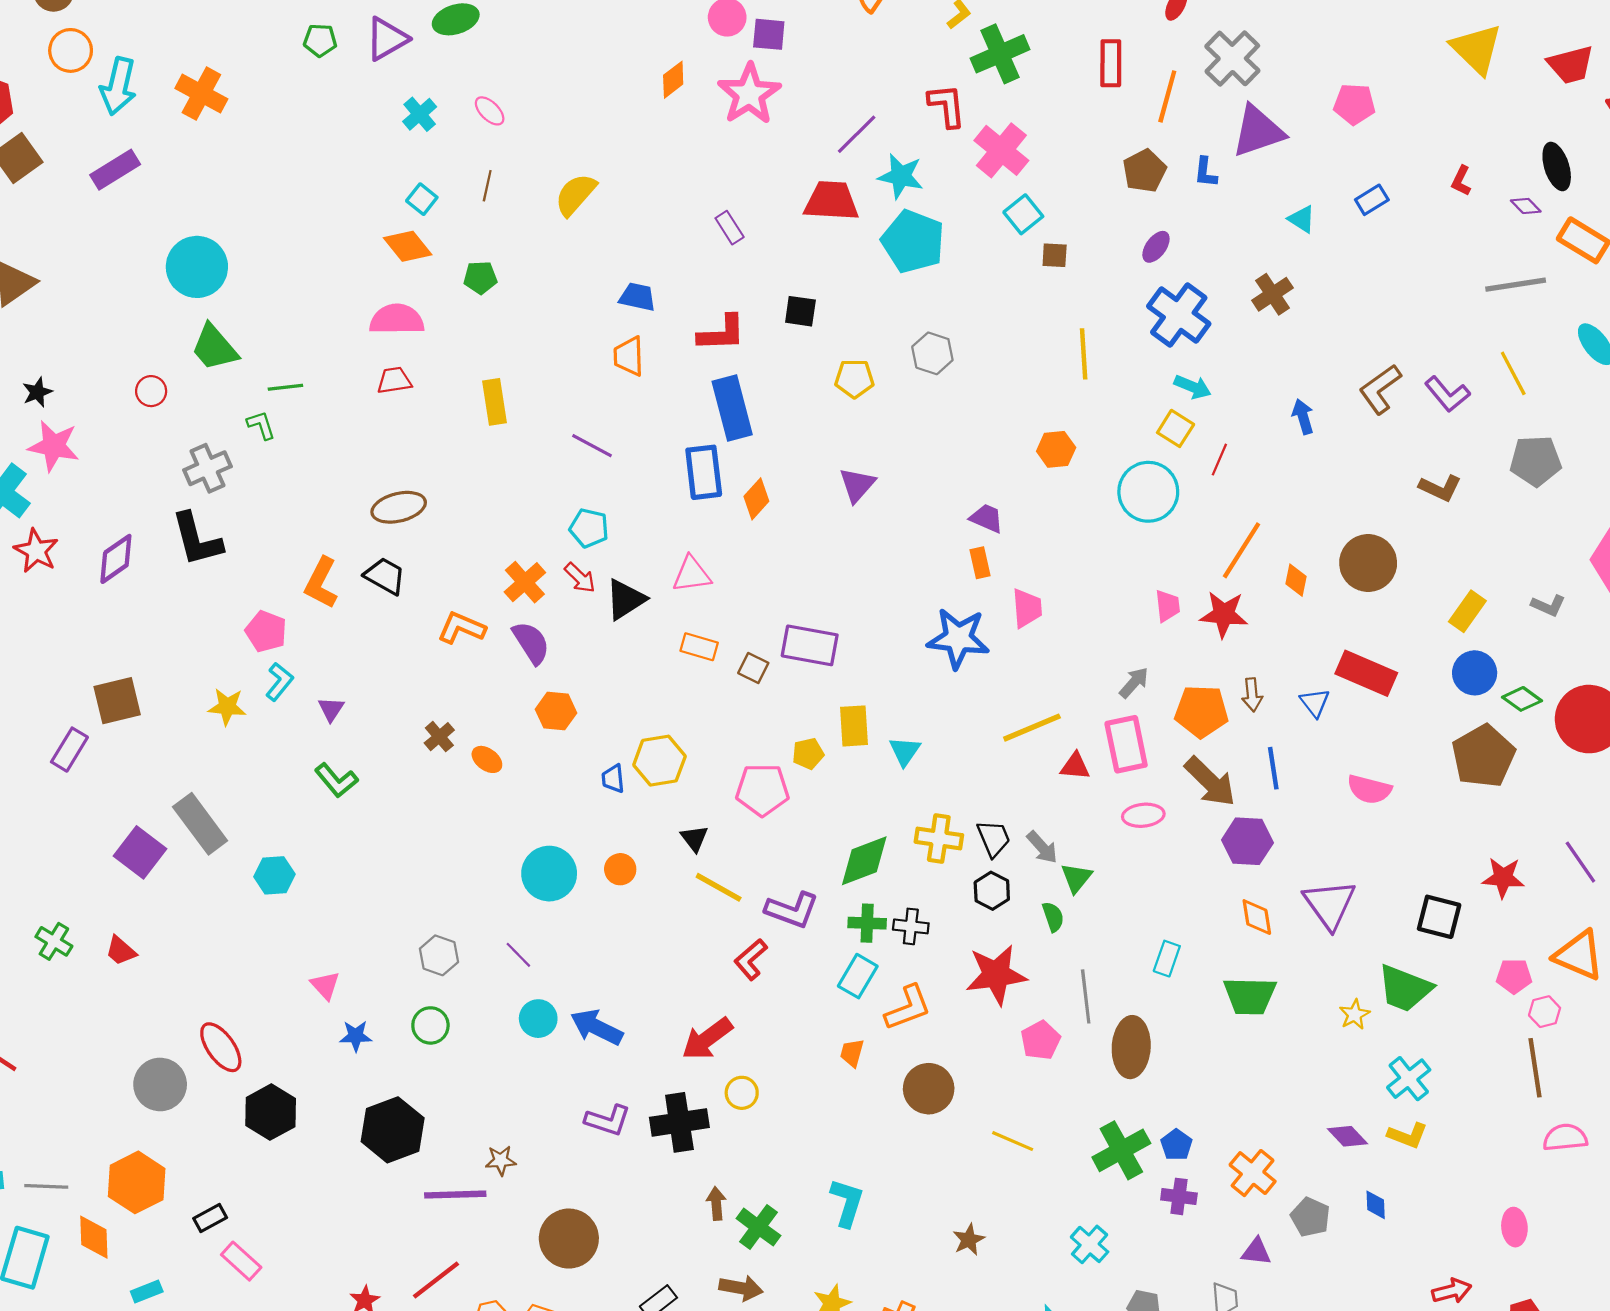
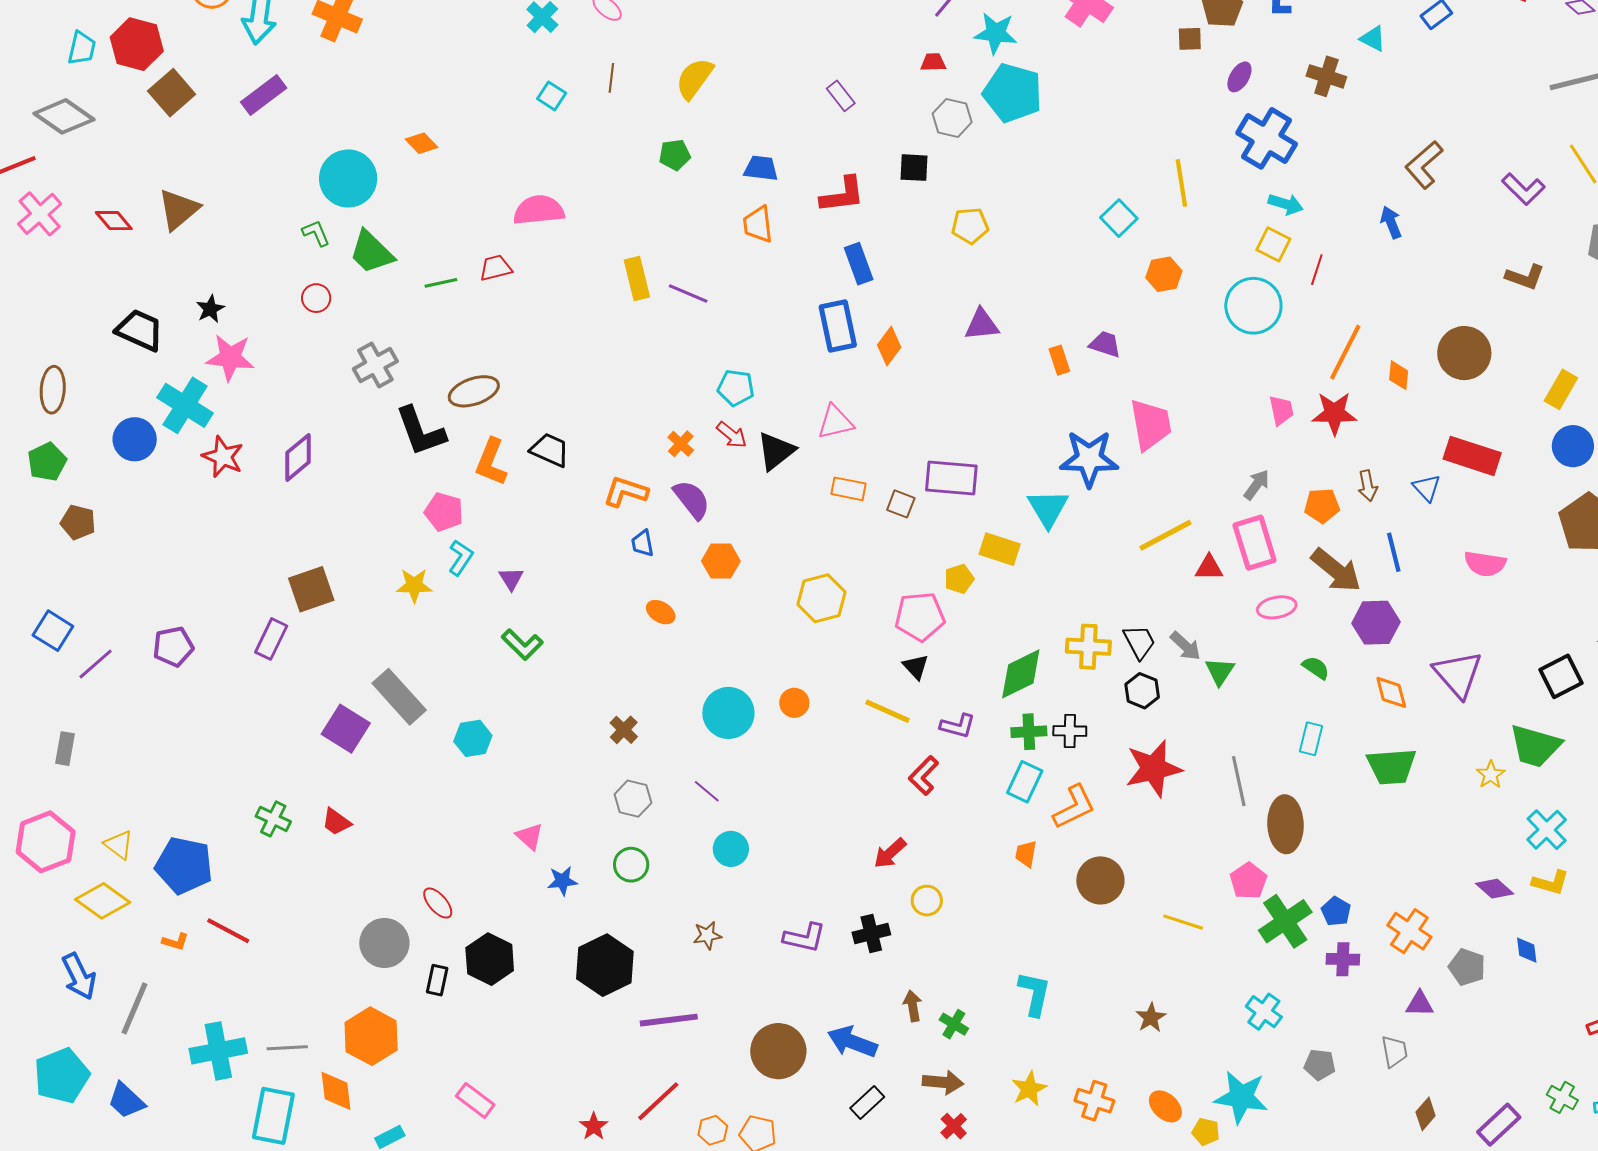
red trapezoid: (831, 201) -> (933, 62), size x0.5
cyan square: (1023, 214) -> (1119, 218), moved
orange diamond: (408, 246) -> (421, 143), moved, size x0.7
brown square: (1055, 255) -> (1190, 39), moved
green pentagon: (480, 277) -> (675, 155), moved
brown cross: (1273, 294) -> (1326, 76), moved, turned -33
gray hexagon: (932, 353) -> (952, 118), moved
red trapezoid: (394, 380) -> (496, 268), moved
brown L-shape: (1380, 389) -> (1424, 165), moved
blue rectangle: (732, 408) -> (859, 264), size x0.7
green L-shape: (261, 425) -> (316, 233), moved
purple line: (592, 446) -> (688, 294), moved
purple triangle: (857, 485) -> (982, 324), turned 48
brown ellipse: (399, 507) -> (474, 391), moved
black L-shape: (197, 539) -> (421, 431), moved
orange rectangle: (980, 563) -> (1059, 360), moved
orange cross: (525, 582) -> (681, 444), size x0.7
pink trapezoid: (1027, 608) -> (1150, 425), size x1.4
orange pentagon: (1201, 711) -> (1322, 506), size x0.7
yellow rectangle: (854, 726) -> (1000, 549), turned -63
brown cross: (439, 737) -> (624, 730), moved
cyan triangle: (905, 751) -> (1048, 508), moved, size x1.4
blue trapezoid: (613, 779) -> (642, 543), moved
black triangle: (694, 838) -> (916, 667), moved
purple L-shape: (792, 910) -> (958, 726), size x0.7
green semicircle: (1053, 917) -> (1316, 668), moved, turned -32
black square: (1439, 917) -> (1561, 676), turned -36
blue arrow: (597, 1027) -> (852, 1042), moved
red arrow: (707, 1039) -> (890, 853), size x0.7
pink pentagon: (1041, 1040) -> (1248, 881), moved
red ellipse: (221, 1047) -> (438, 903), size x0.7
black cross: (679, 1122) -> (871, 933), size x0.7
brown star: (501, 1160) -> (707, 935), moved
black rectangle: (210, 1218) -> (437, 980), moved, turned -44
green cross: (758, 1227) -> (954, 1024), size x0.7

